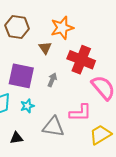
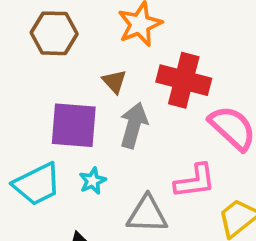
brown triangle: (45, 48) -> (114, 81), moved
gray arrow: (52, 80) -> (134, 125), size x1.6

